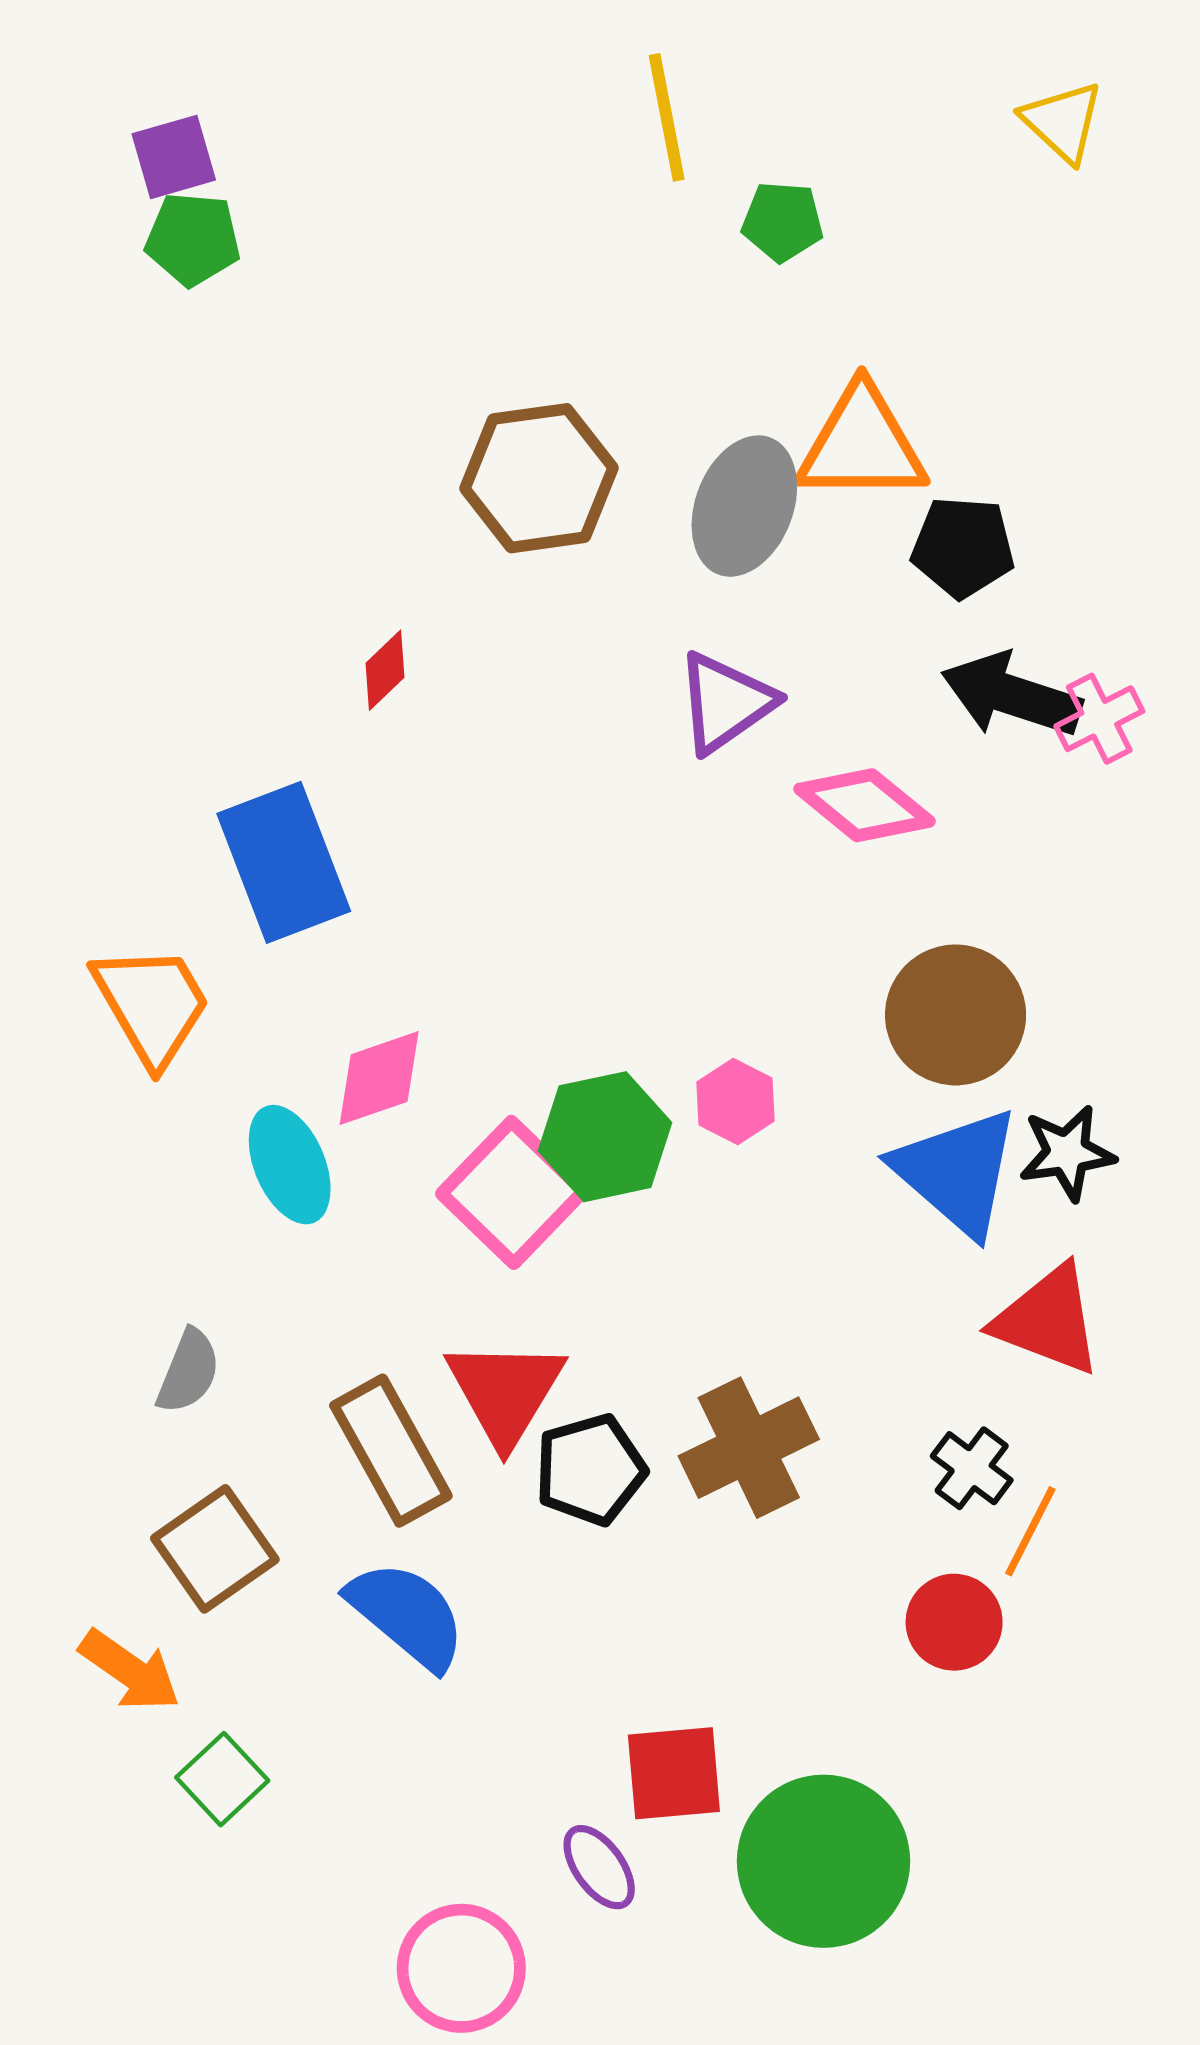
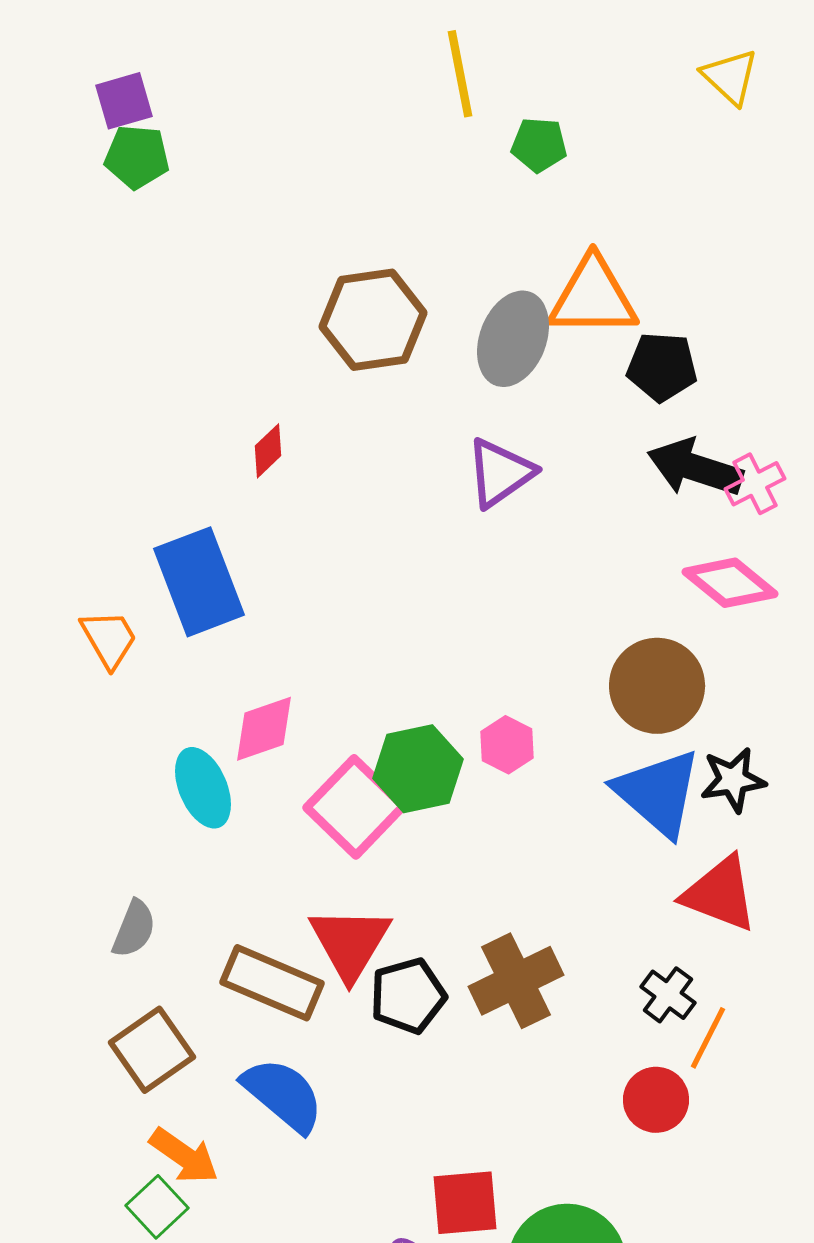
pink diamond: (865, 805) -> (730, 583), moved
orange trapezoid: (152, 1005) -> (109, 639), moved, size x0.7
brown rectangle: (391, 1451) -> (272, 983), turned -38
orange arrow: (130, 1671) -> (184, 1156), moved

